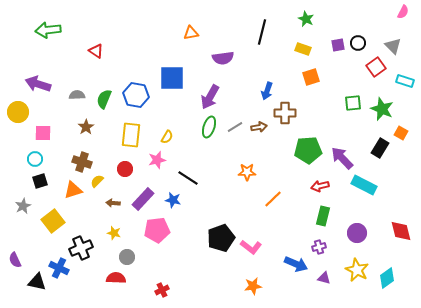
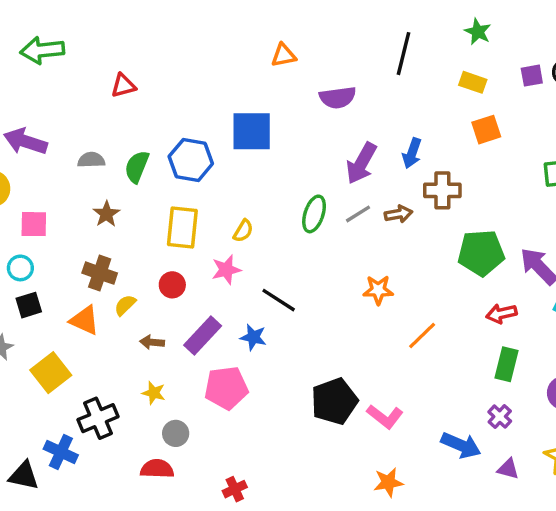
red triangle: (96, 51) -> (123, 86), turned -49
purple arrow: (210, 97) -> (361, 163), moved
orange triangle: (73, 190) -> (84, 320), turned 42
purple cross: (319, 247) -> (500, 417), turned -32

